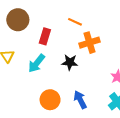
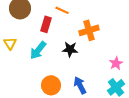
orange line: (75, 22) -> (62, 10), moved

